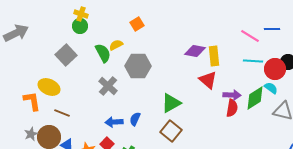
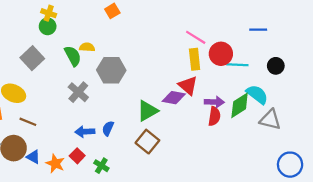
orange square: (137, 24) -> (112, 11), moved
pink line: (250, 36) -> (196, 37), moved
yellow semicircle: (116, 45) -> (87, 47), turned 32
purple diamond: (195, 51) -> (174, 98), moved
red circle: (275, 69) -> (221, 54), moved
cyan semicircle: (271, 88) -> (257, 94), size x1.5

